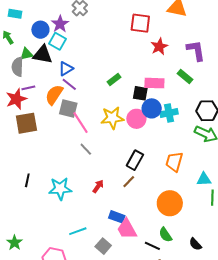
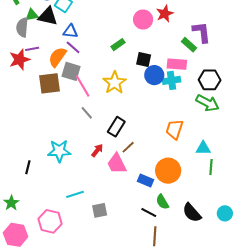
purple L-shape: (196, 50) -> (202, 32), moved
blue triangle: (66, 69) -> (70, 31), turned 35
pink rectangle: (154, 83) -> (177, 64), moved
yellow star: (112, 118) -> (115, 83), turned -30
pink circle: (136, 119) -> (143, 20), moved
brown square: (26, 123) -> (50, 83), moved
black rectangle: (135, 160) -> (116, 127), moved
black line: (27, 180) -> (28, 167), moved
blue rectangle: (117, 217) -> (145, 181), moved
pink trapezoid: (127, 229) -> (117, 164), moved
black semicircle: (195, 244) -> (192, 213), size x1.5
gray square: (103, 246) -> (100, 210), turned 35

